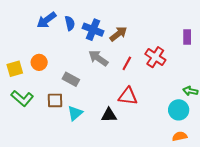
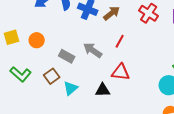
red cross: (155, 57) -> (149, 13), moved
gray arrow: (98, 58) -> (93, 50), moved
yellow square: (15, 69) -> (12, 37), moved
brown square: (55, 100) -> (52, 76), turned -35

